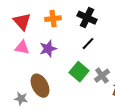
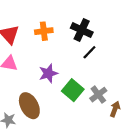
black line: (88, 44) -> (89, 52), moved
purple star: (48, 49) -> (48, 73), moved

